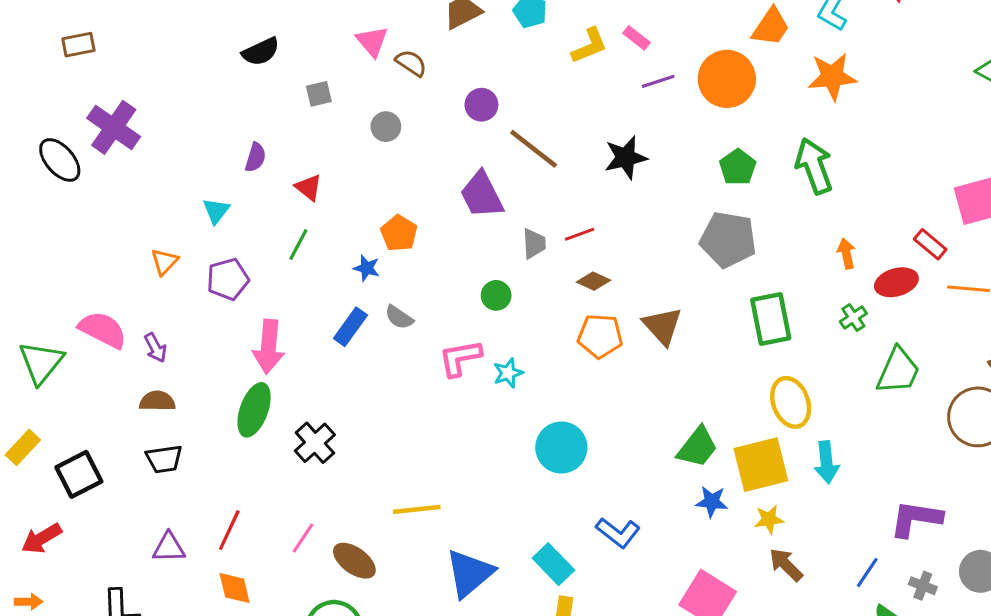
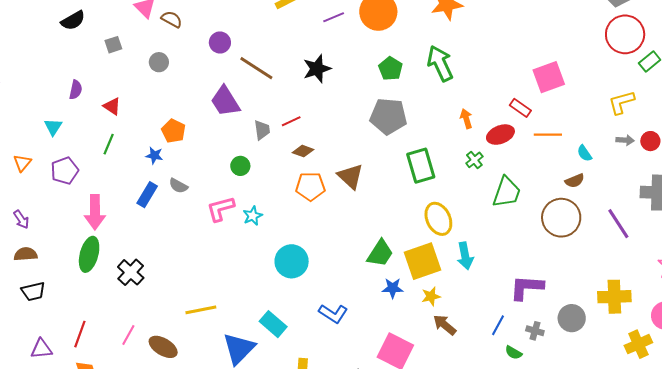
cyan rectangle: (553, 564) -> (273, 324), moved

